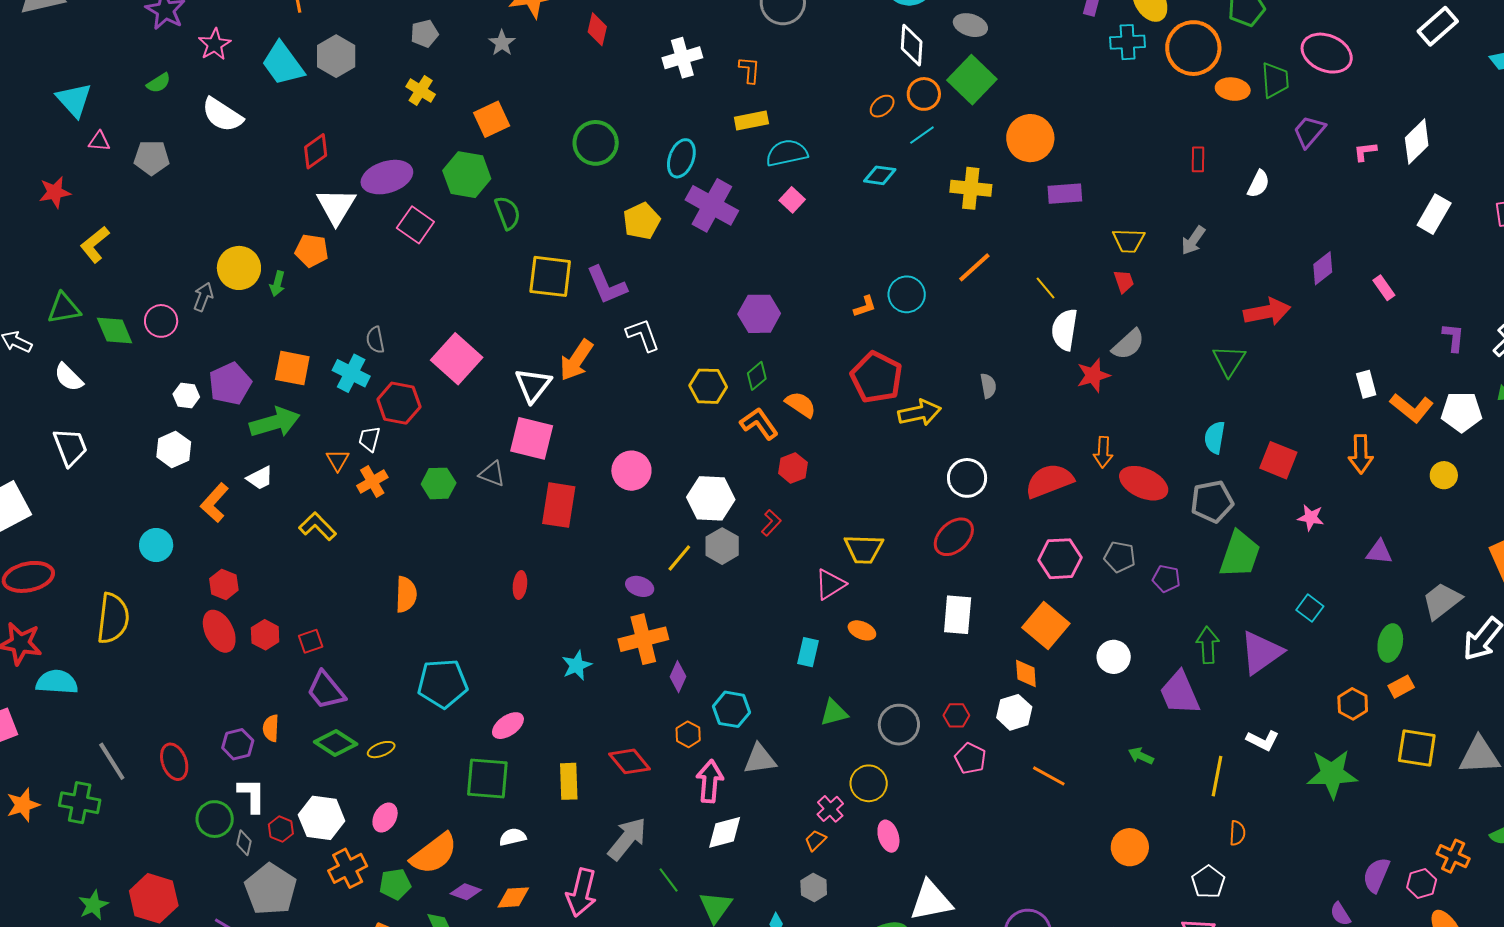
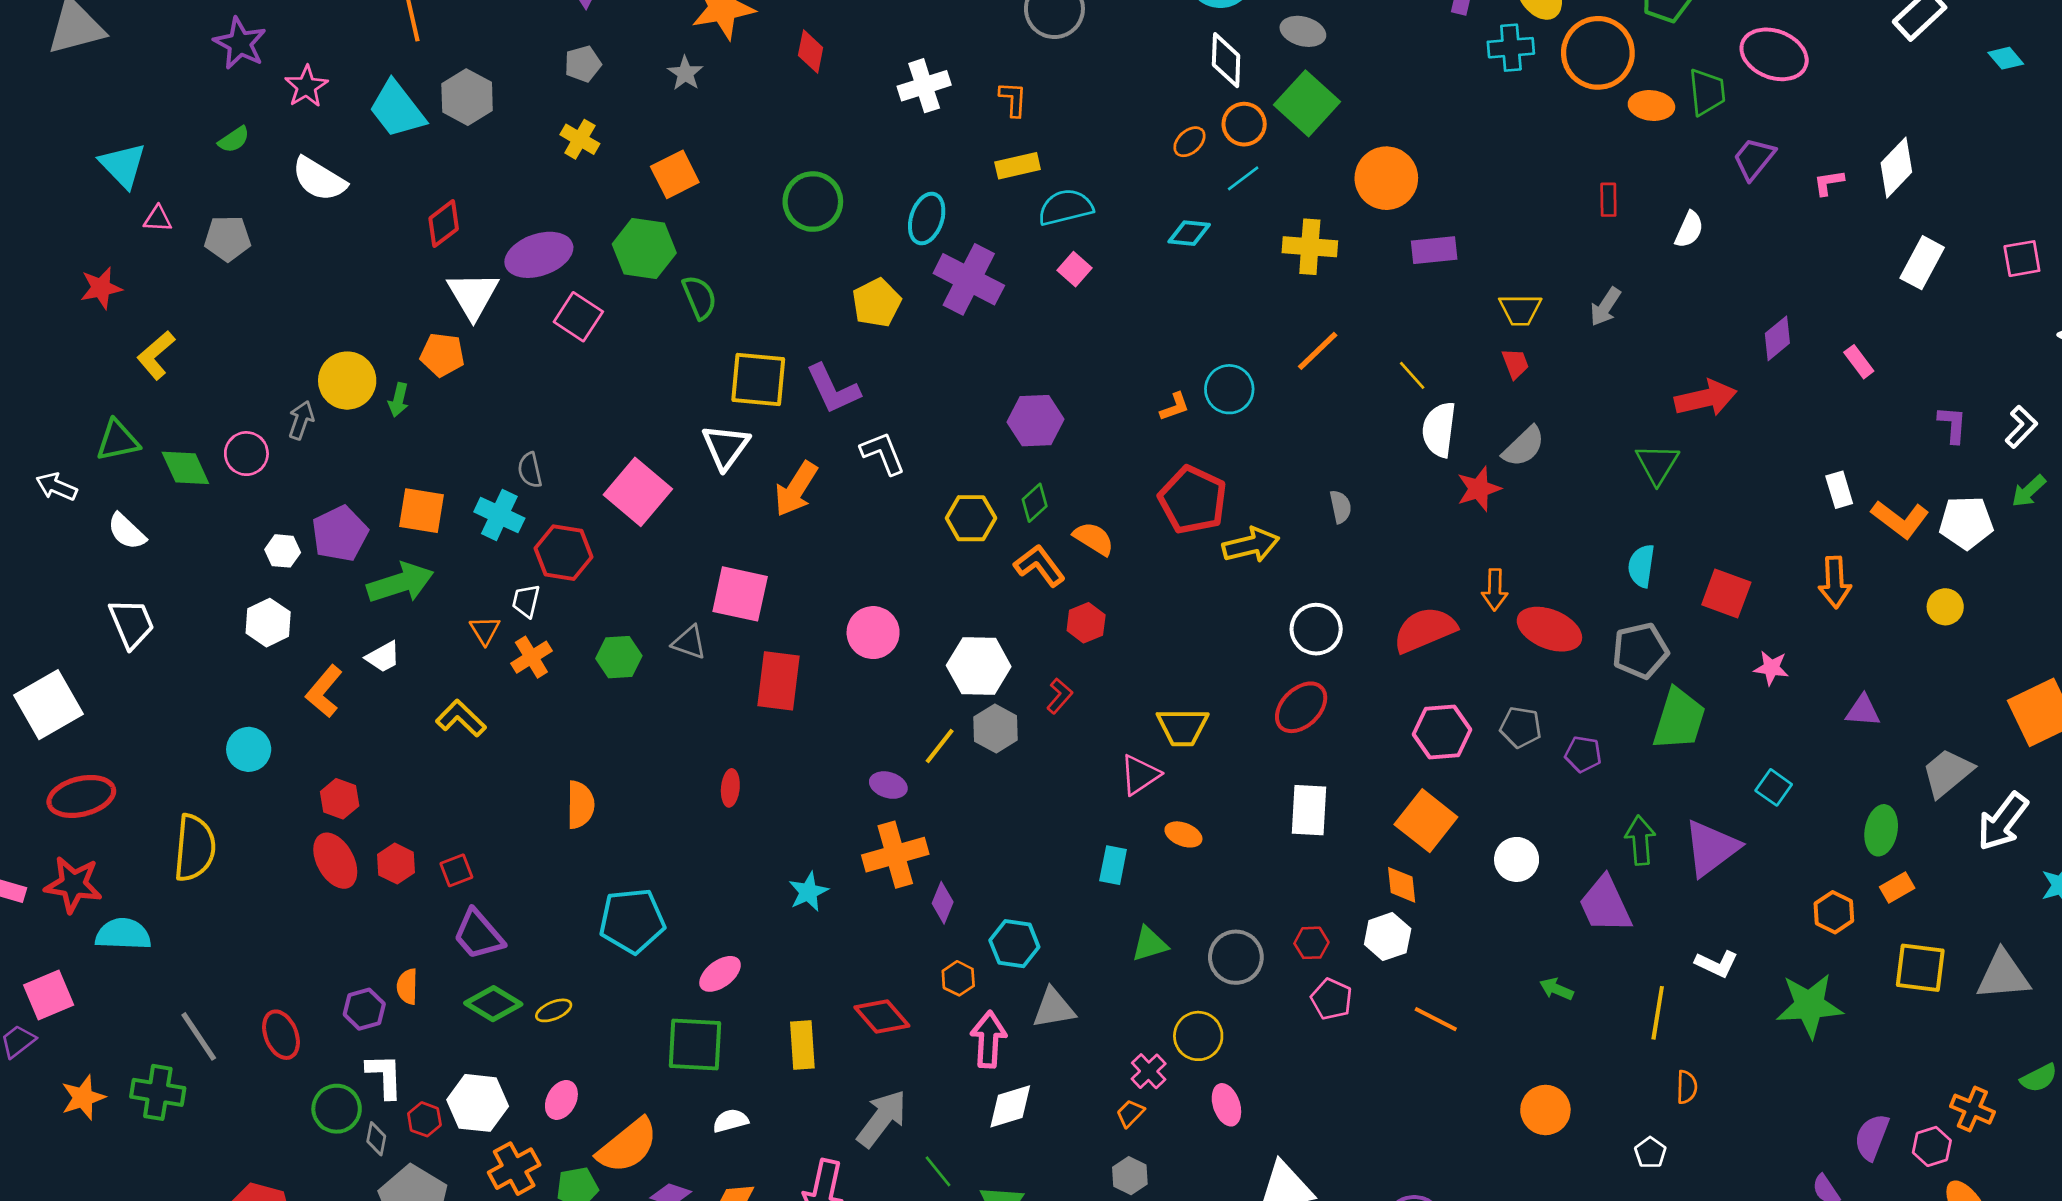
white triangle: (533, 385) -> (726, 447), moved
white pentagon: (1208, 882) -> (1650, 1153), size x0.7

